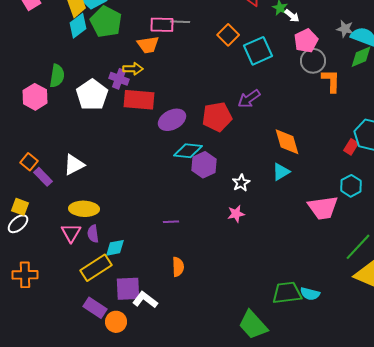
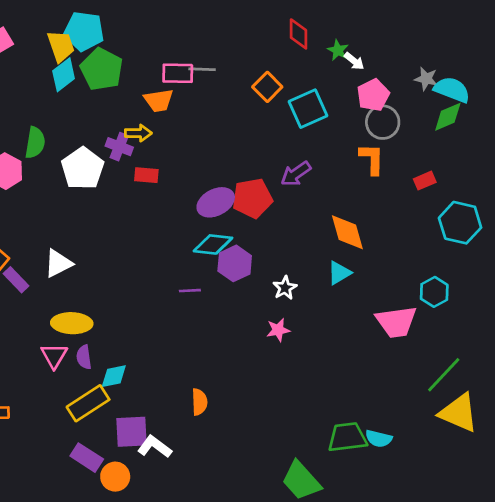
orange L-shape: (331, 81) -> (372, 159), moved
red rectangle: (139, 100) -> (146, 175), size x0.6
purple ellipse: (172, 120) -> (216, 202), moved
red rectangle: (351, 147) -> (425, 181), moved, turned 35
purple line: (171, 222) -> (190, 291), moved

